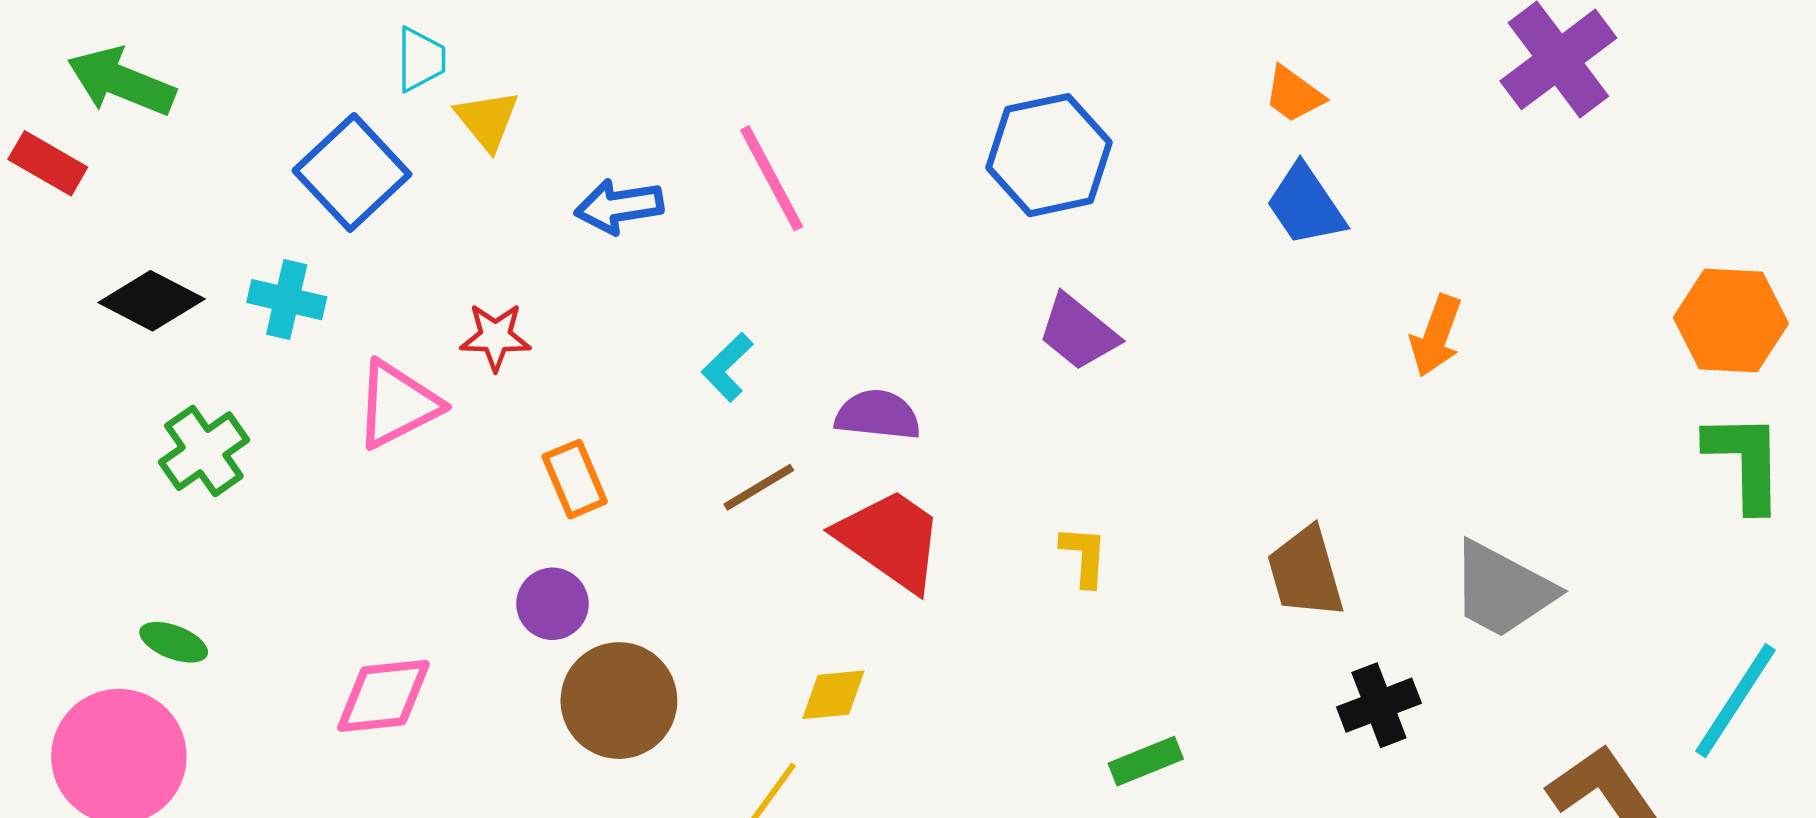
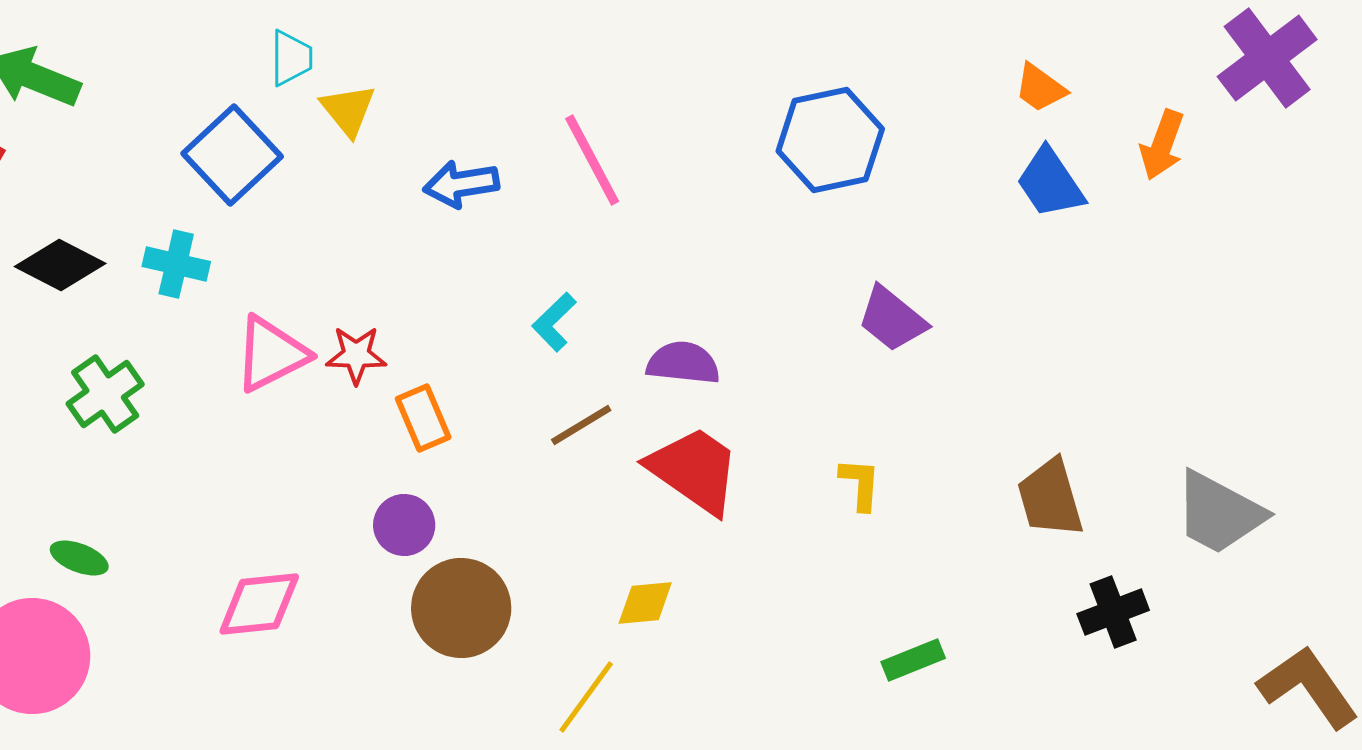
purple trapezoid: (1078, 332) -> (892, 319), moved
orange arrow: (1436, 336) -> (1162, 145), moved
red star: (495, 337) -> (356, 355), moved

